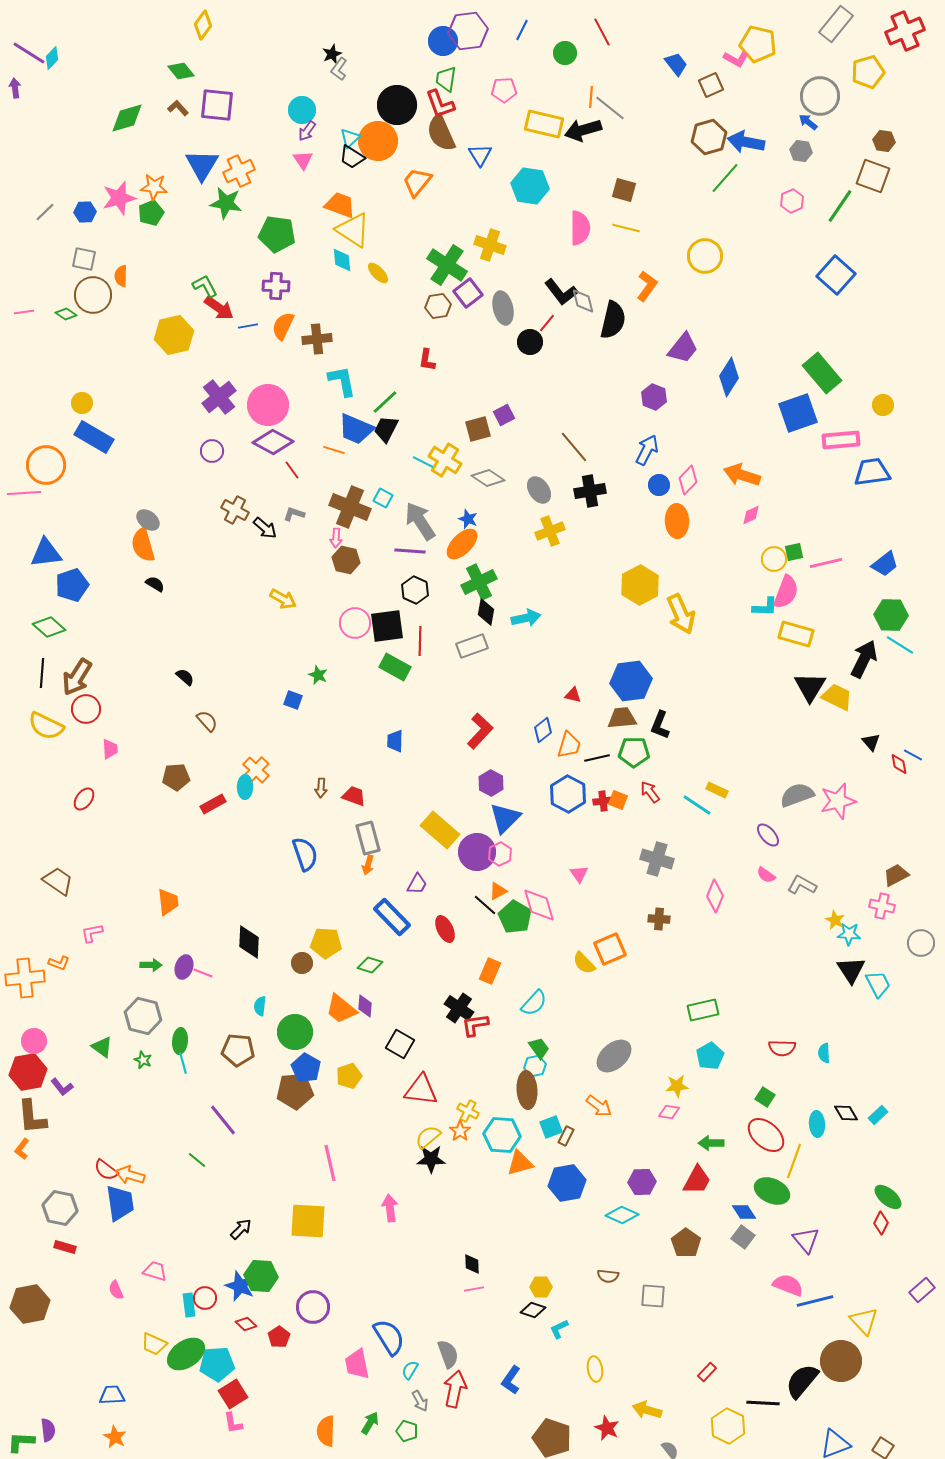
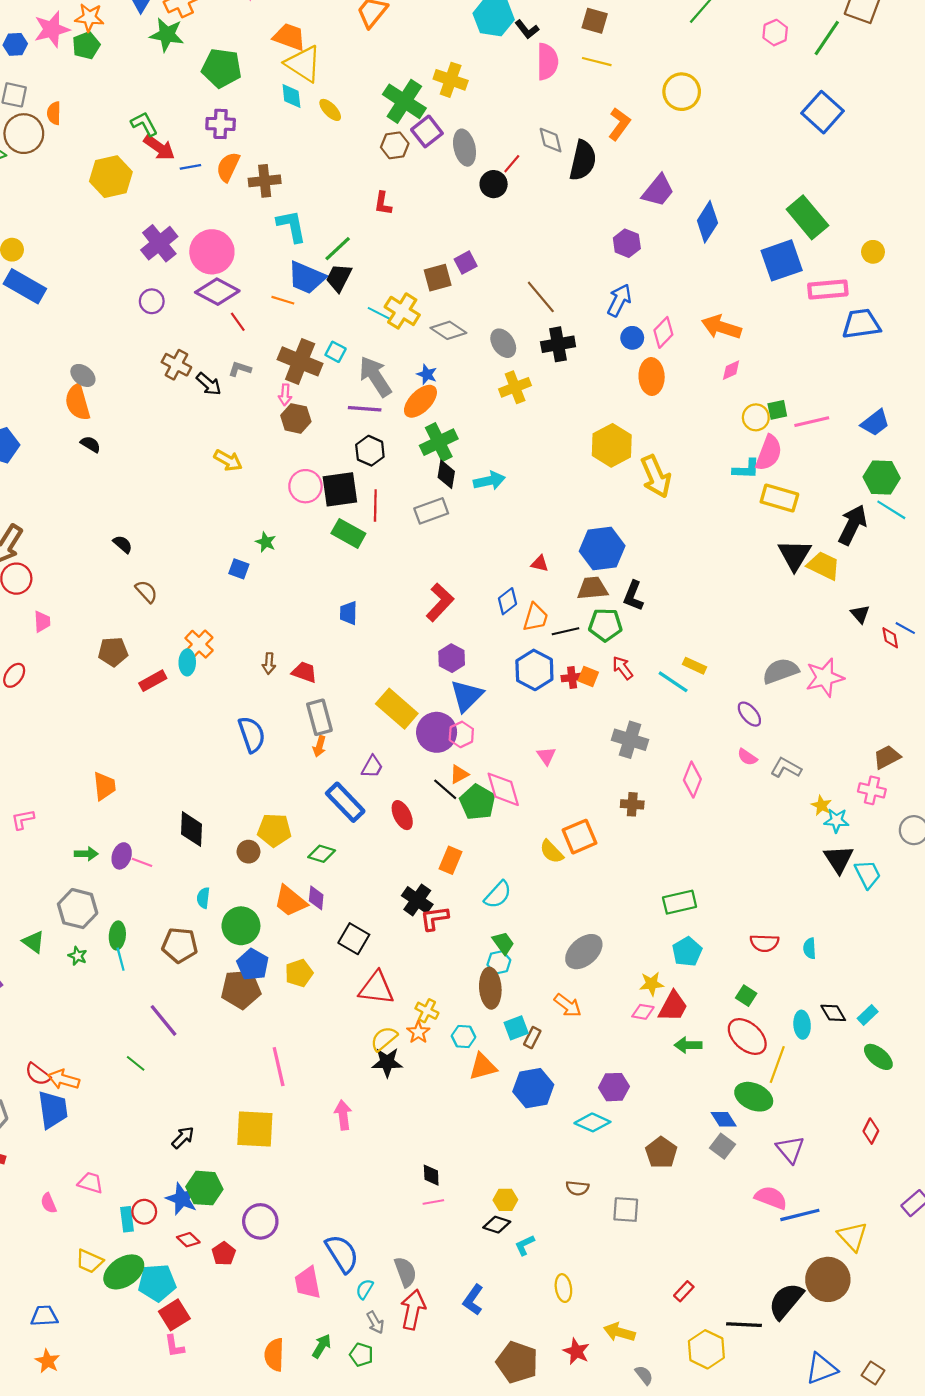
black L-shape: (561, 292) -> (527, 29), moved, size x0.7
cyan hexagon: (502, 1135) -> (463, 1037), size x0.6
red trapezoid: (697, 1180) -> (673, 1006), moved
green ellipse: (888, 1197) -> (878, 1057), moved

